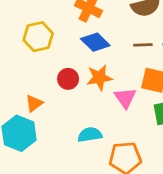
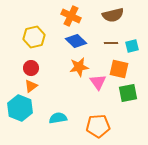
red circle: (68, 79) -> (31, 68), moved
cyan semicircle: (90, 135) -> (58, 118), moved

